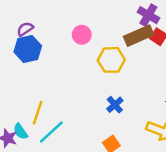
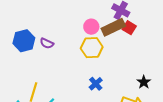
purple semicircle: (25, 29) -> (47, 43), moved, turned -120
pink circle: (82, 35) -> (91, 27), moved

